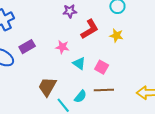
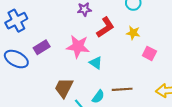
pink star: (62, 47) -> (78, 47), size x1.6
pink square: (102, 67) -> (149, 53), moved

